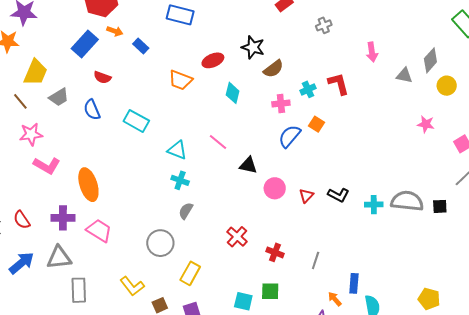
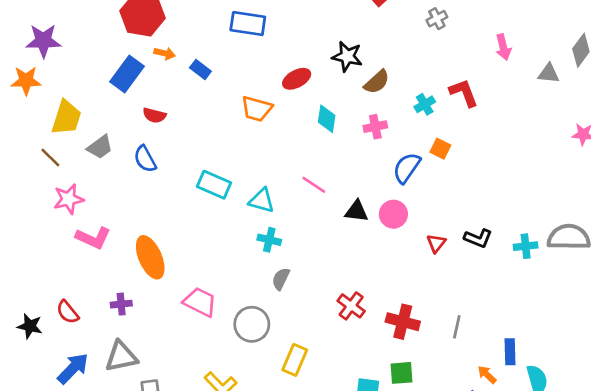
pink cross: (281, 104) -> (375, 127), moved
cyan rectangle: (136, 121) -> (214, 185), moved
pink circle: (275, 188) -> (393, 214), moved
purple cross: (63, 218) -> (121, 304), size x0.7
pink trapezoid: (99, 231) -> (200, 302), moved
red cross: (275, 252) -> (403, 322), size x1.4

